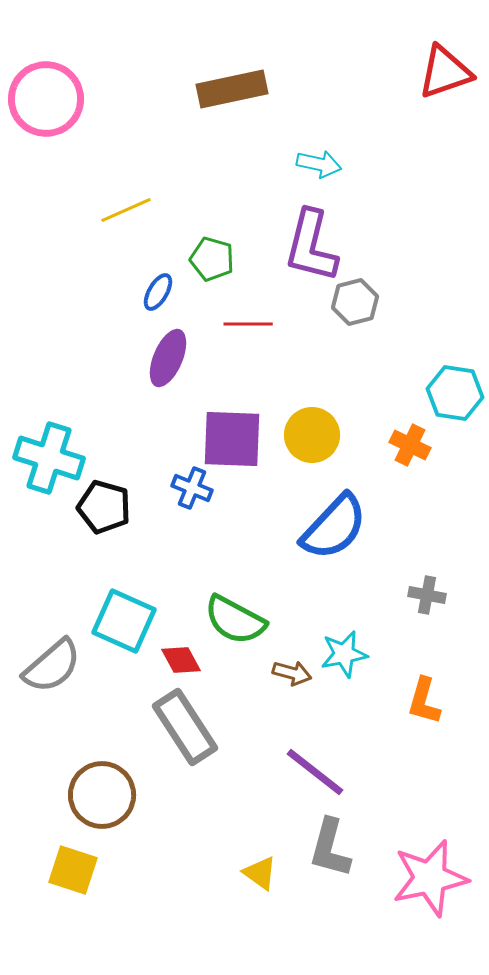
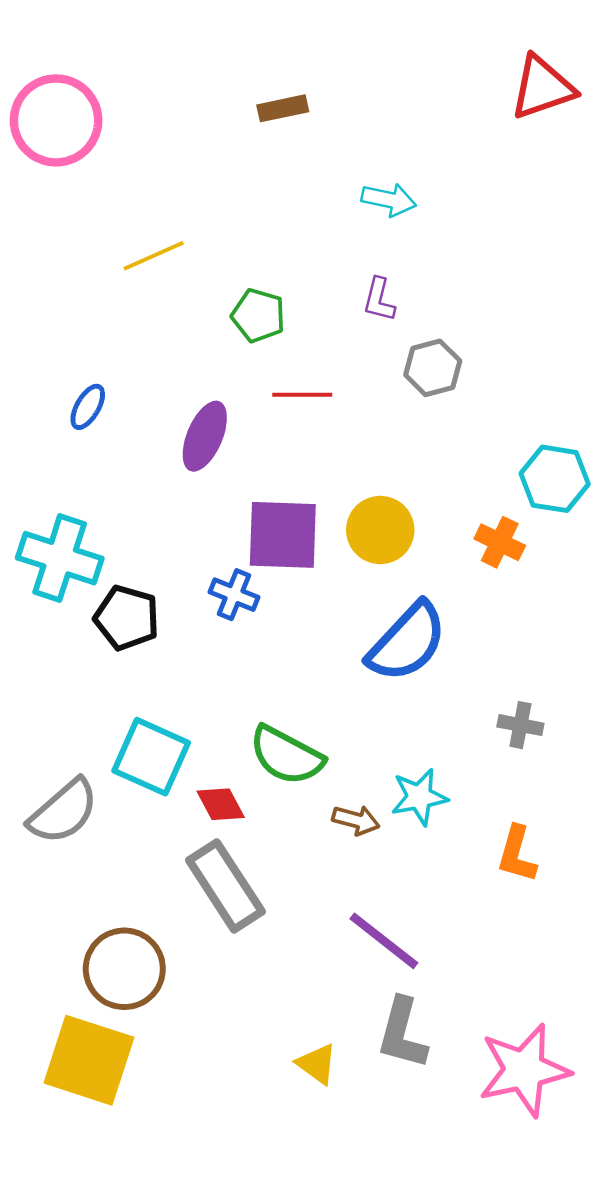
brown rectangle: (232, 89) -> (283, 108), size x0.6
purple L-shape: (311, 246) -> (379, 300), size x0.5
blue ellipse: (158, 292) -> (88, 407), moved
yellow square: (73, 870) -> (89, 1060), size x1.5

